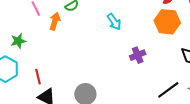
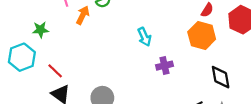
cyan arrow: (114, 22) -> (144, 37), moved
red line: (38, 77) -> (55, 71), turned -42

